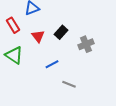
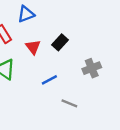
gray cross: (86, 44) -> (92, 68), moved

